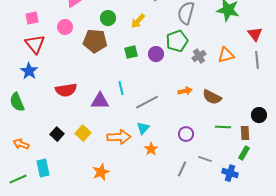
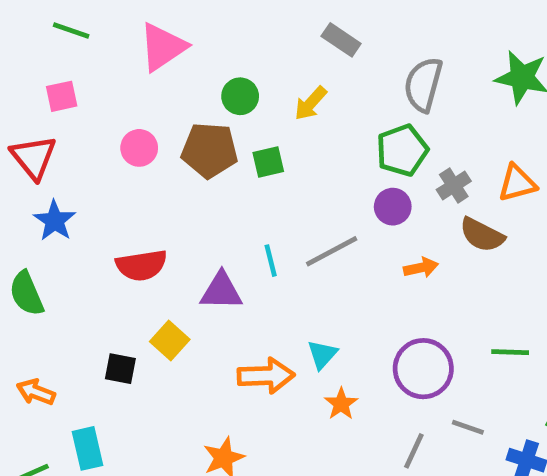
pink circle: (65, 27) -> (139, 148), moved
red triangle: (35, 44) -> (33, 157), moved
green square: (131, 52) -> (268, 162), moved
purple circle: (156, 54) -> (393, 207), moved
brown semicircle: (212, 97) -> (482, 235), moved
gray line: (147, 102) -> (332, 251), moved
yellow square: (83, 133) -> (170, 340), moved
black square: (57, 134) -> (120, 369), turned -32
purple circle: (186, 134) -> (423, 369), size x1.6

